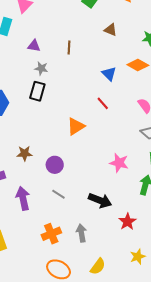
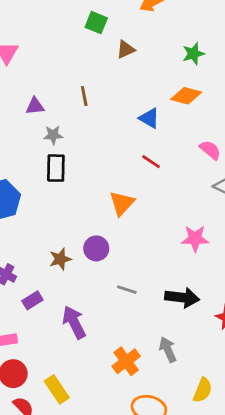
brown triangle: (110, 30) -> (126, 49), moved, turned -32
purple circle: (55, 165) -> (96, 248), moved
gray line: (58, 194) -> (127, 290), moved

